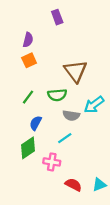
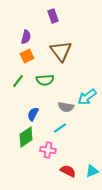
brown triangle: (76, 71) -> (61, 51), moved
green semicircle: (57, 95) -> (45, 80), moved
green line: (28, 97) -> (18, 81), moved

